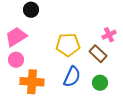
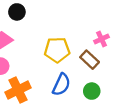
orange cross: (32, 82) -> (18, 90), turned -30

